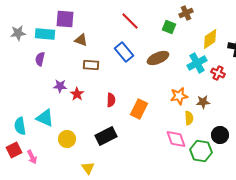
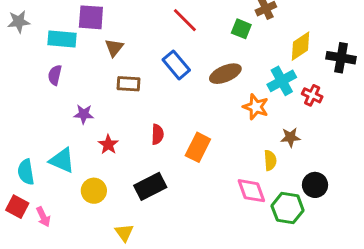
gray star: (18, 33) -> (19, 22), moved
brown triangle: (81, 40) -> (114, 48), turned 48
red star: (77, 94) -> (108, 144), moved
orange star: (179, 96) -> (256, 107), moved, turned 30
red square: (14, 150) -> (17, 207), turned -35

